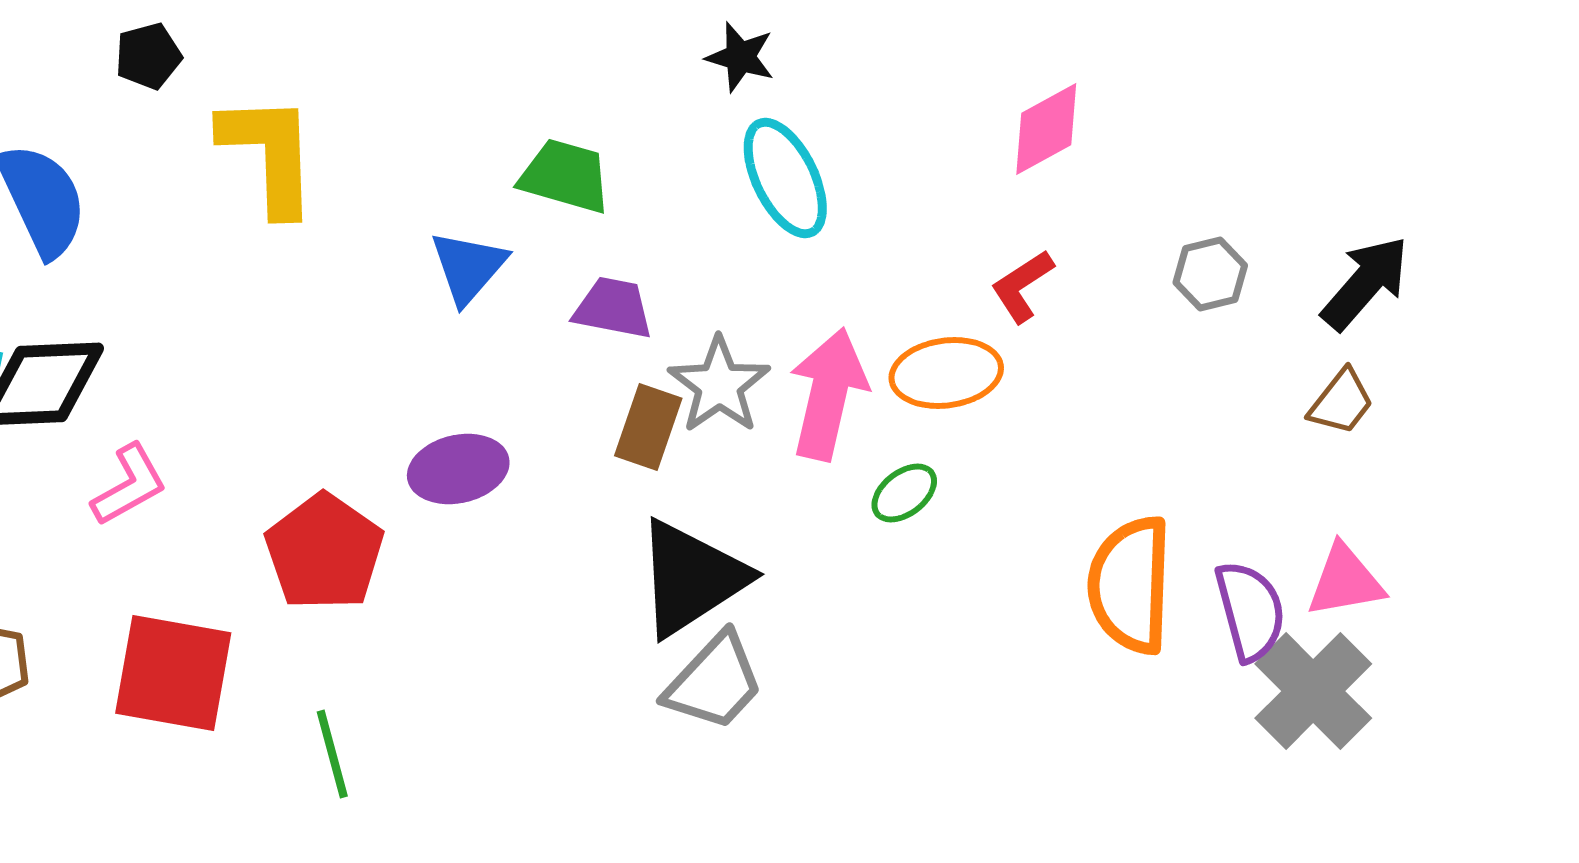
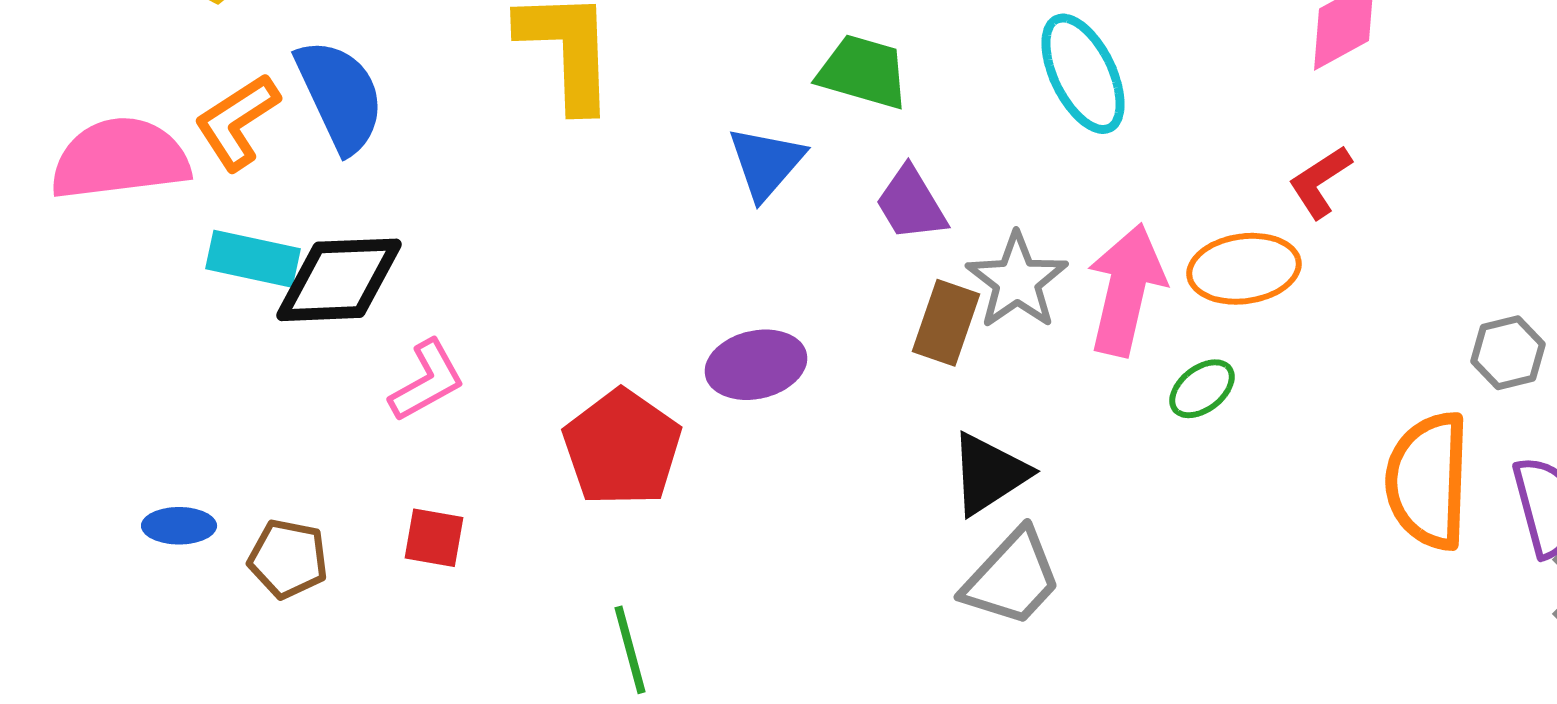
gray hexagon: (1210, 274) -> (1508, 353), moved
purple trapezoid: (613, 308) -> (911, 204), turned -132
black triangle: (691, 578) -> (989, 474), size x0.7
red square: (173, 673) -> (434, 538), moved, size x0.5

